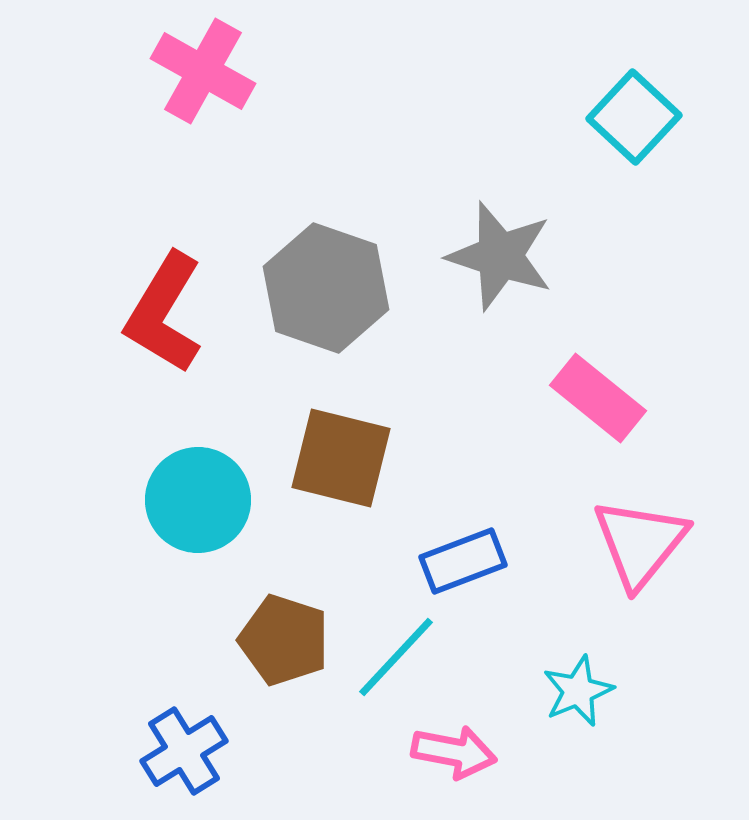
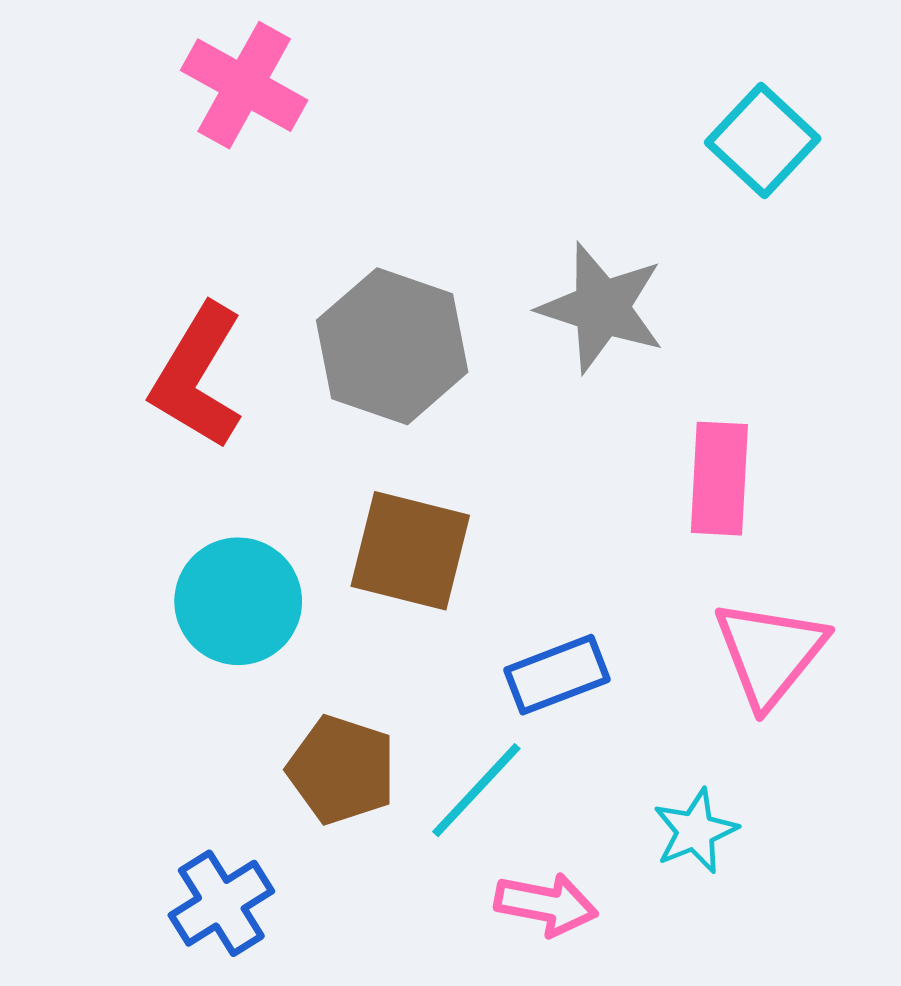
pink rectangle: (598, 398) -> (719, 479), turned 54

